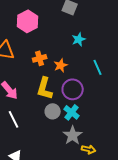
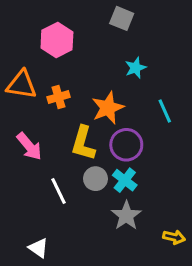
orange cross: (40, 58) -> (59, 97), moved
orange star: (61, 65) -> (108, 108), size x1.5
white line: (14, 119) -> (59, 191), moved
yellow arrow: (89, 149) -> (174, 237), moved

